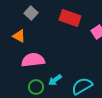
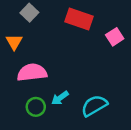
orange triangle: (19, 36) -> (14, 42), turned 32

